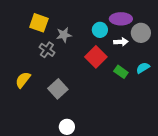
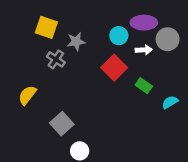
cyan semicircle: (143, 68) -> (170, 102), moved
gray square: (58, 89) -> (62, 124), moved

